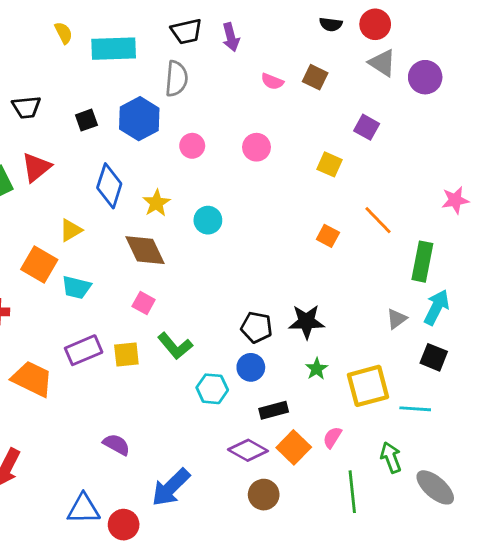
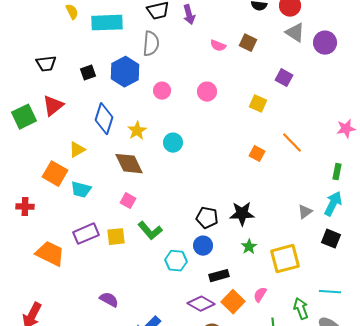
green rectangle: (422, 262) -> (337, 172), moved, size x0.6
cyan line: (415, 409) -> (330, 292), moved

